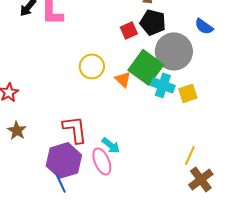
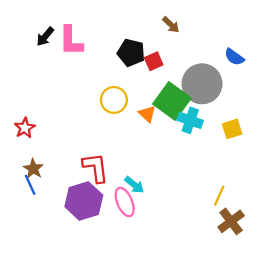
black pentagon: (153, 22) -> (131, 53), moved
yellow square: (188, 93) -> (232, 129), moved
blue line: (61, 183) -> (30, 185), moved

